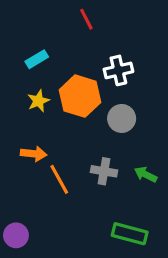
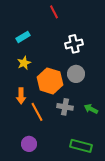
orange hexagon: (80, 96) -> (50, 81), moved
orange arrow: (34, 154) -> (21, 96), turned 84
purple circle: (16, 235) -> (29, 144), moved

